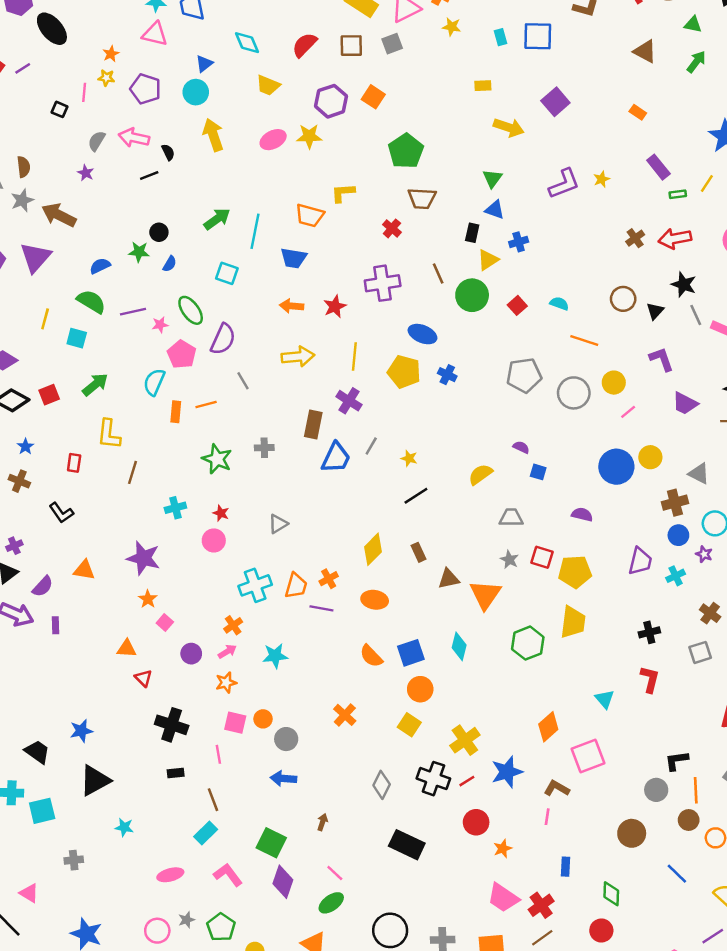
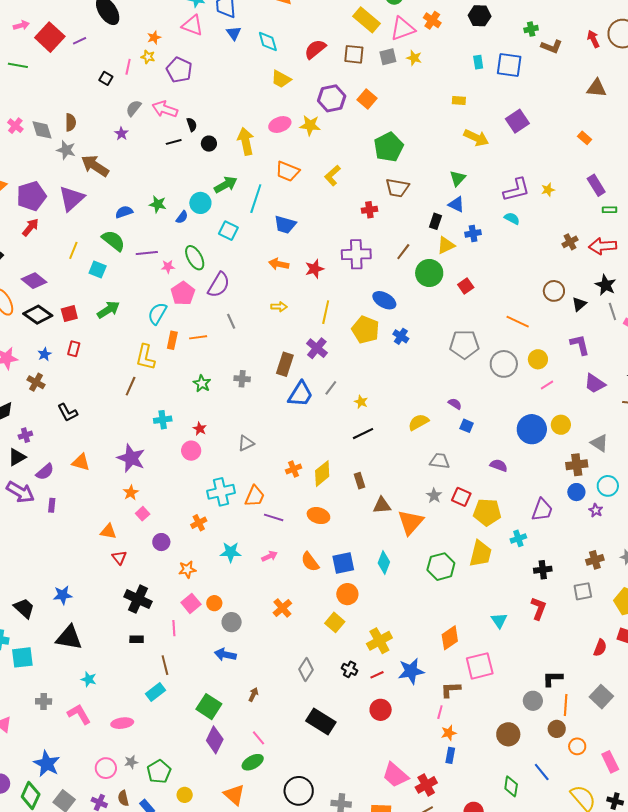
yellow star: (452, 27) -> (414, 58), moved
brown triangle: (645, 51) -> (597, 88), turned -30
blue triangle: (204, 64) -> (234, 33), moved, turned -35
cyan circle: (196, 92) -> (200, 203), moved
yellow arrow: (213, 135) -> (246, 141), moved
yellow L-shape: (343, 193) -> (332, 175), turned -45
gray star: (22, 200) -> (66, 150), turned 30
orange trapezoid: (310, 215) -> (288, 171), moved
red cross: (392, 228) -> (369, 210), turned 35
black circle: (159, 232) -> (209, 144), moved
brown line: (438, 273) -> (403, 252), turned 54
cyan semicircle: (559, 304) -> (512, 218), moved
yellow arrow: (298, 357) -> (279, 307), size x0.6
yellow L-shape: (109, 434) -> (145, 357), moved
green star: (217, 459) -> (202, 383), size x0.7
red rectangle: (74, 463) -> (74, 349), moved
cyan cross: (676, 576) -> (518, 538), moved
orange cross: (329, 579) -> (294, 469), moved
brown cross: (710, 613) -> (595, 560), turned 30
pink arrow: (227, 651) -> (269, 556), moved
pink square: (235, 723) -> (191, 603), turned 30
black cross: (433, 779) -> (350, 669), size x0.6
black triangle: (95, 781) -> (69, 638), turned 32
brown L-shape: (557, 788) -> (451, 690), turned -40
orange star: (503, 849) -> (449, 733), moved
pink L-shape: (228, 875) -> (79, 714), moved
green diamond: (611, 894) -> (511, 786), moved

